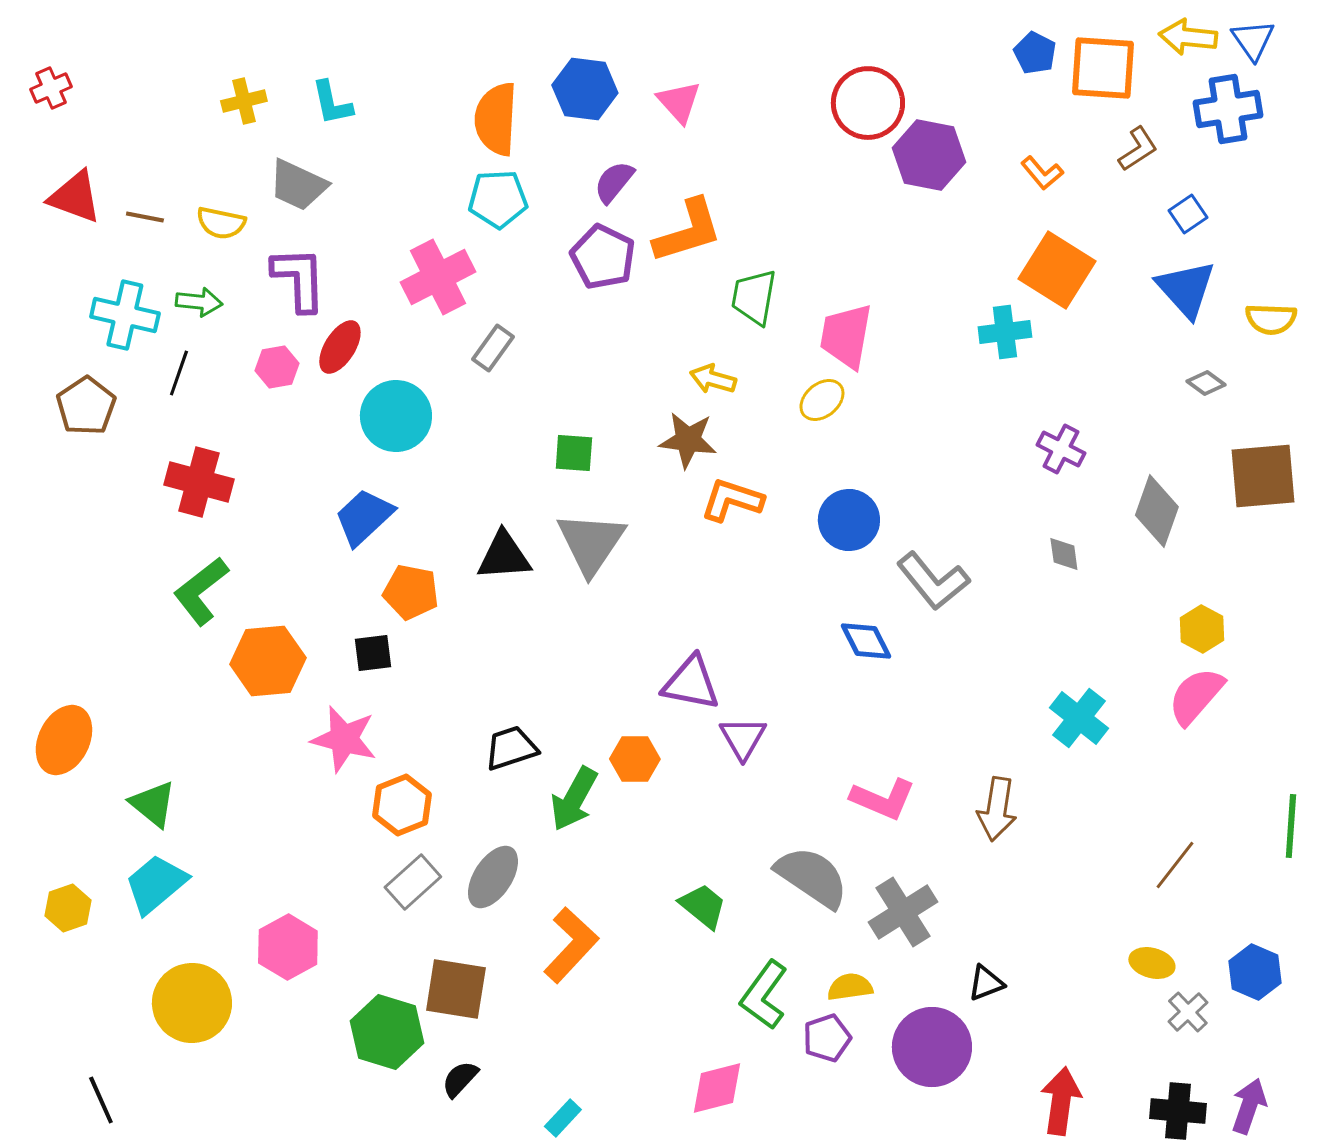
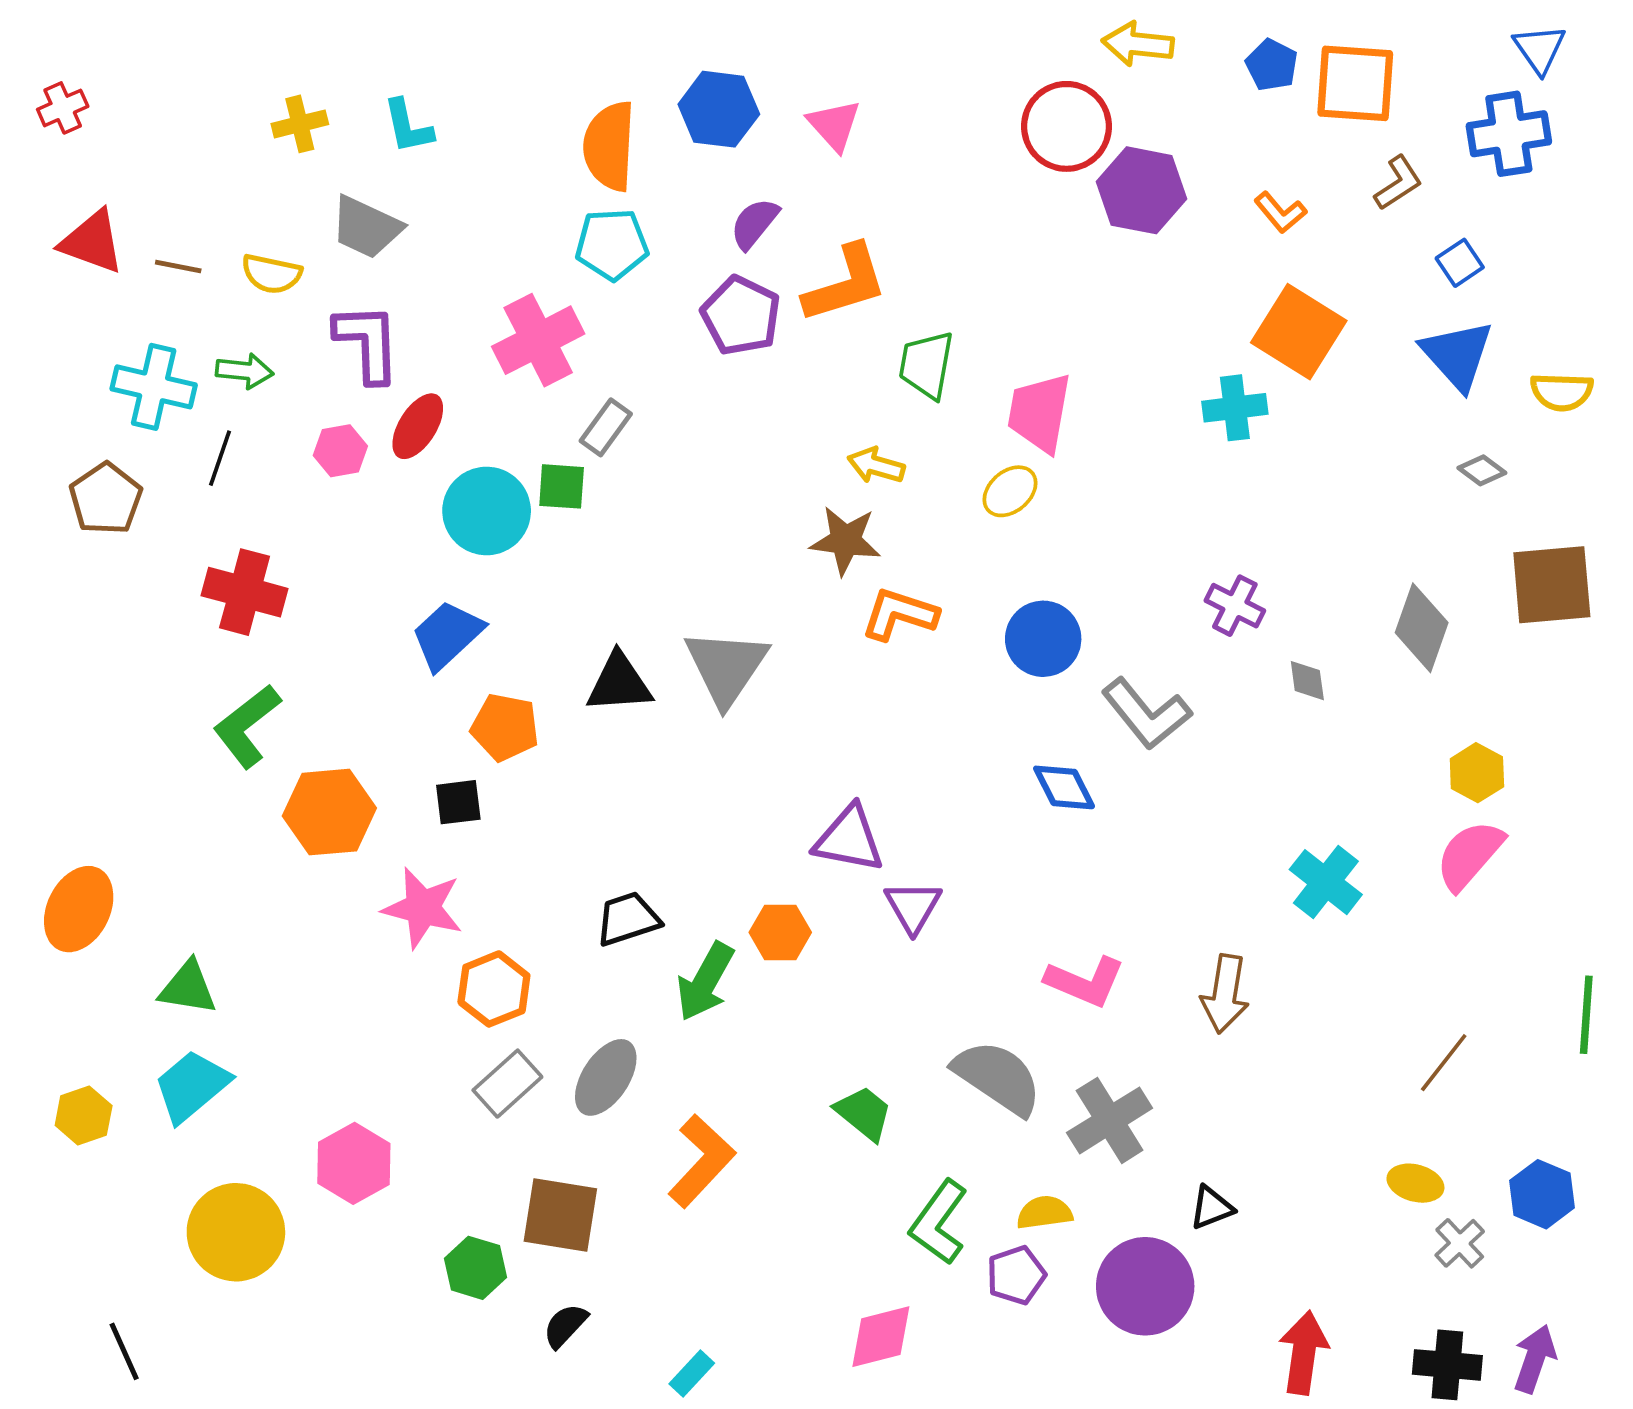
yellow arrow: (1188, 37) -> (1138, 44), moved
purple cross: (1061, 449) -> (1235, 606), moved
green square: (574, 453) -> (562, 486), moved
green triangle: (153, 804) -> (188, 988), turned -30
green hexagon: (387, 1032) -> (476, 1268), size x0.7

